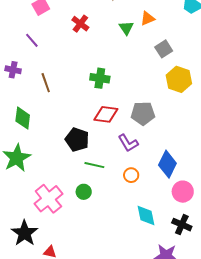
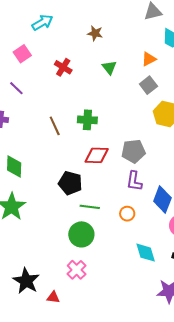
orange triangle: (148, 19) -> (149, 59), moved
brown line: (46, 83) -> (55, 126), moved
purple L-shape: (128, 143) -> (134, 181), moved, turned 45
green circle: (84, 192) -> (81, 234), size x1.6
pink cross: (48, 199) -> (77, 270), moved, size x0.7

